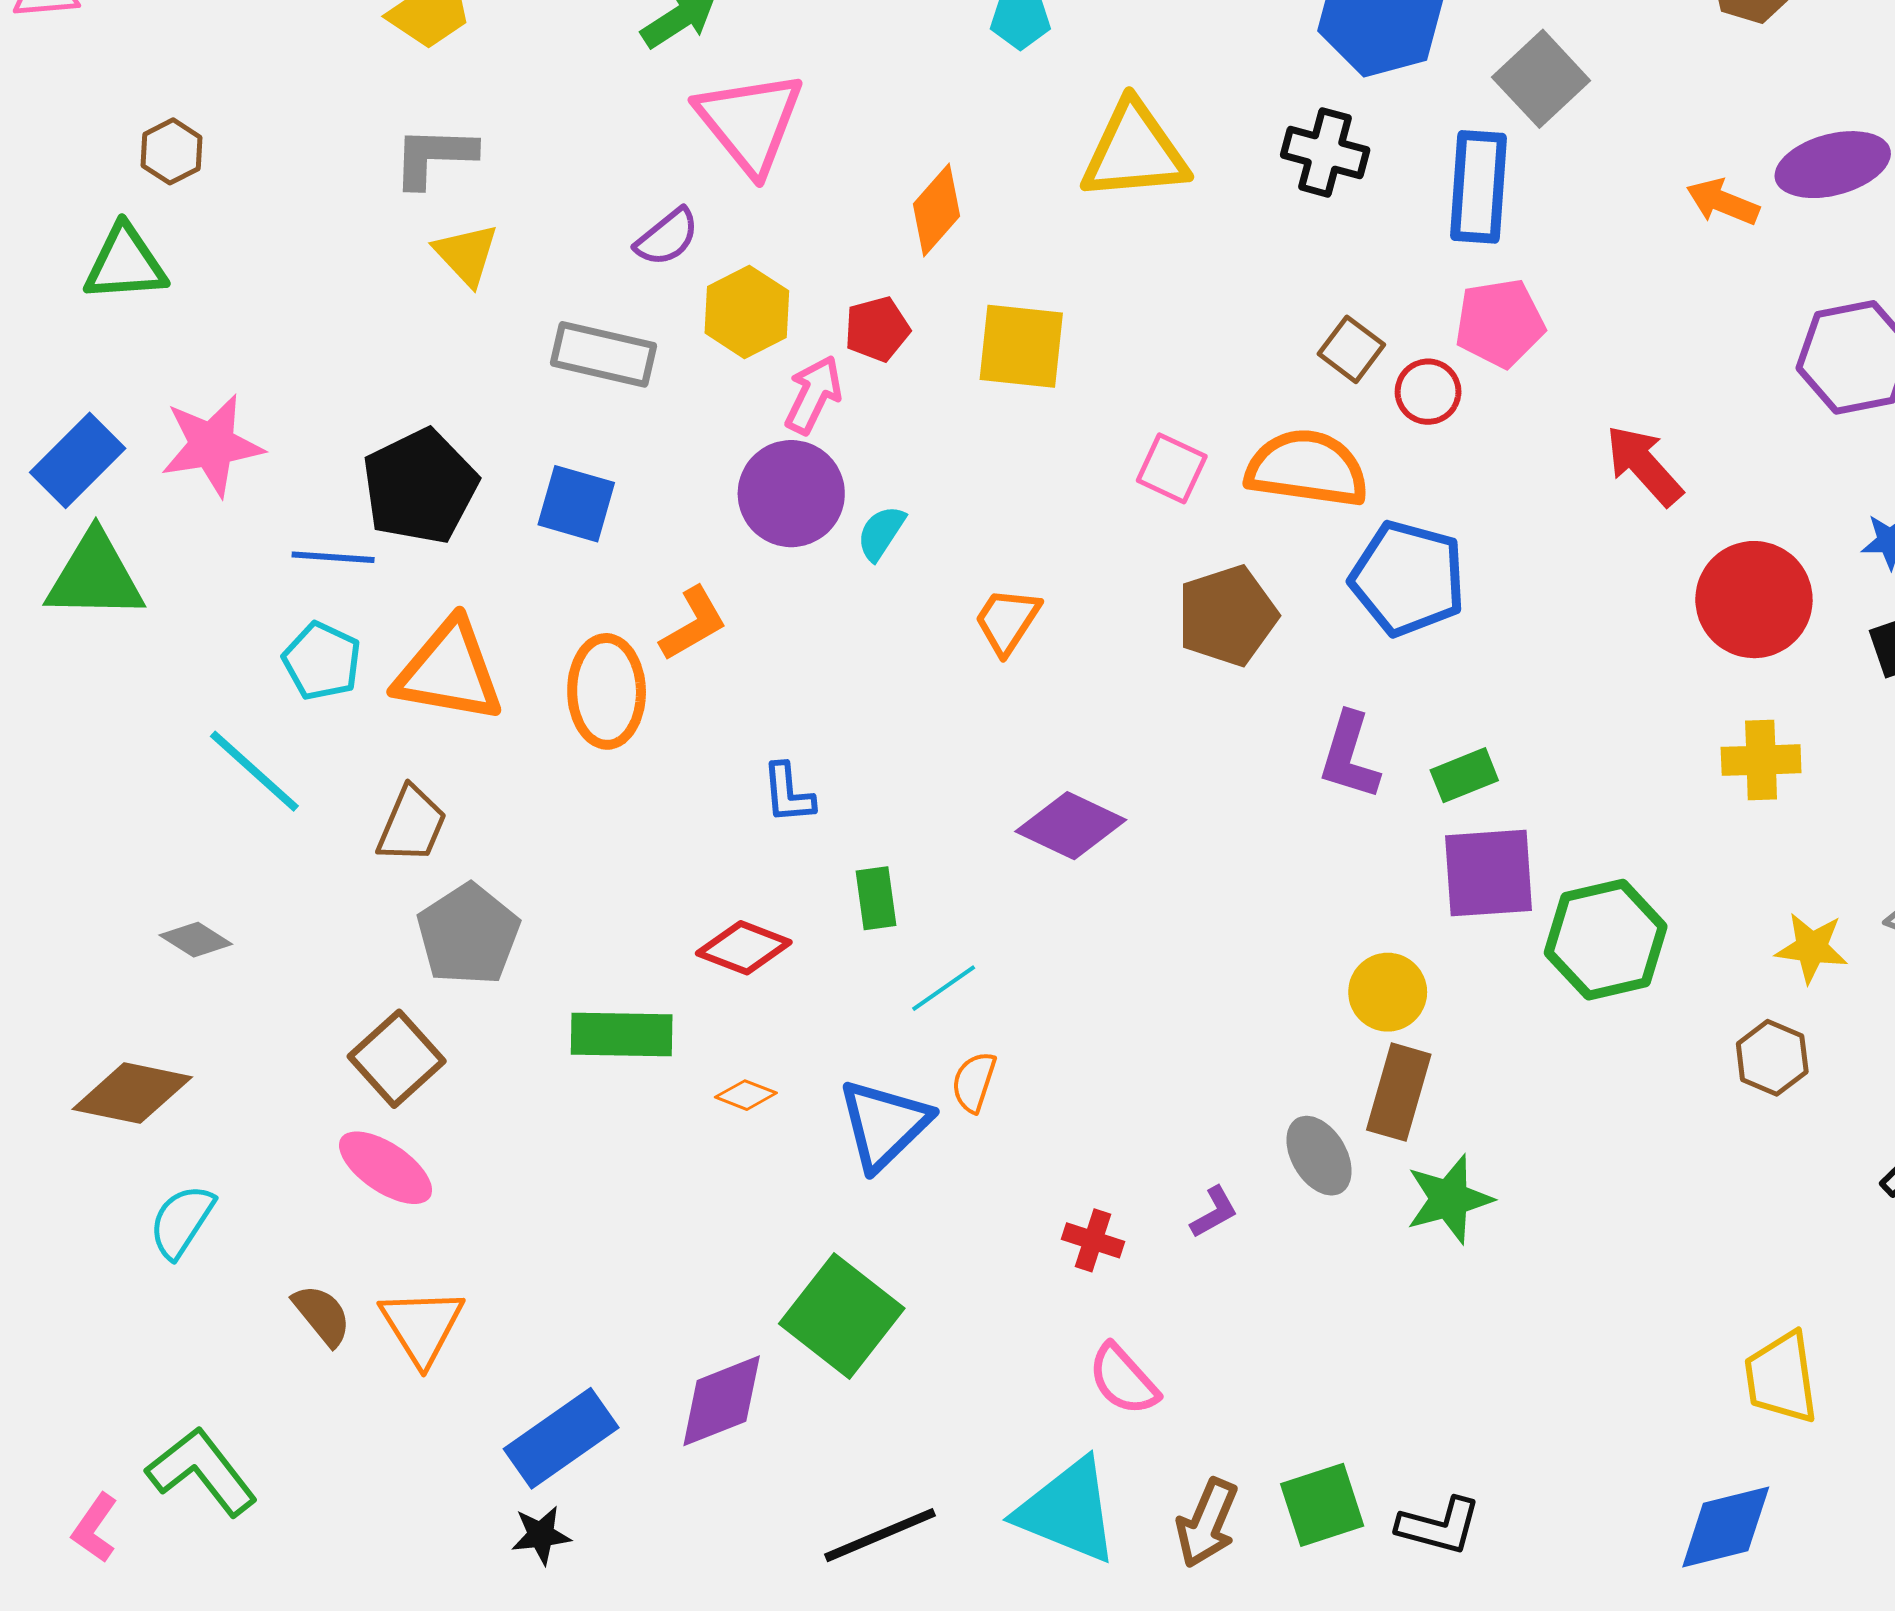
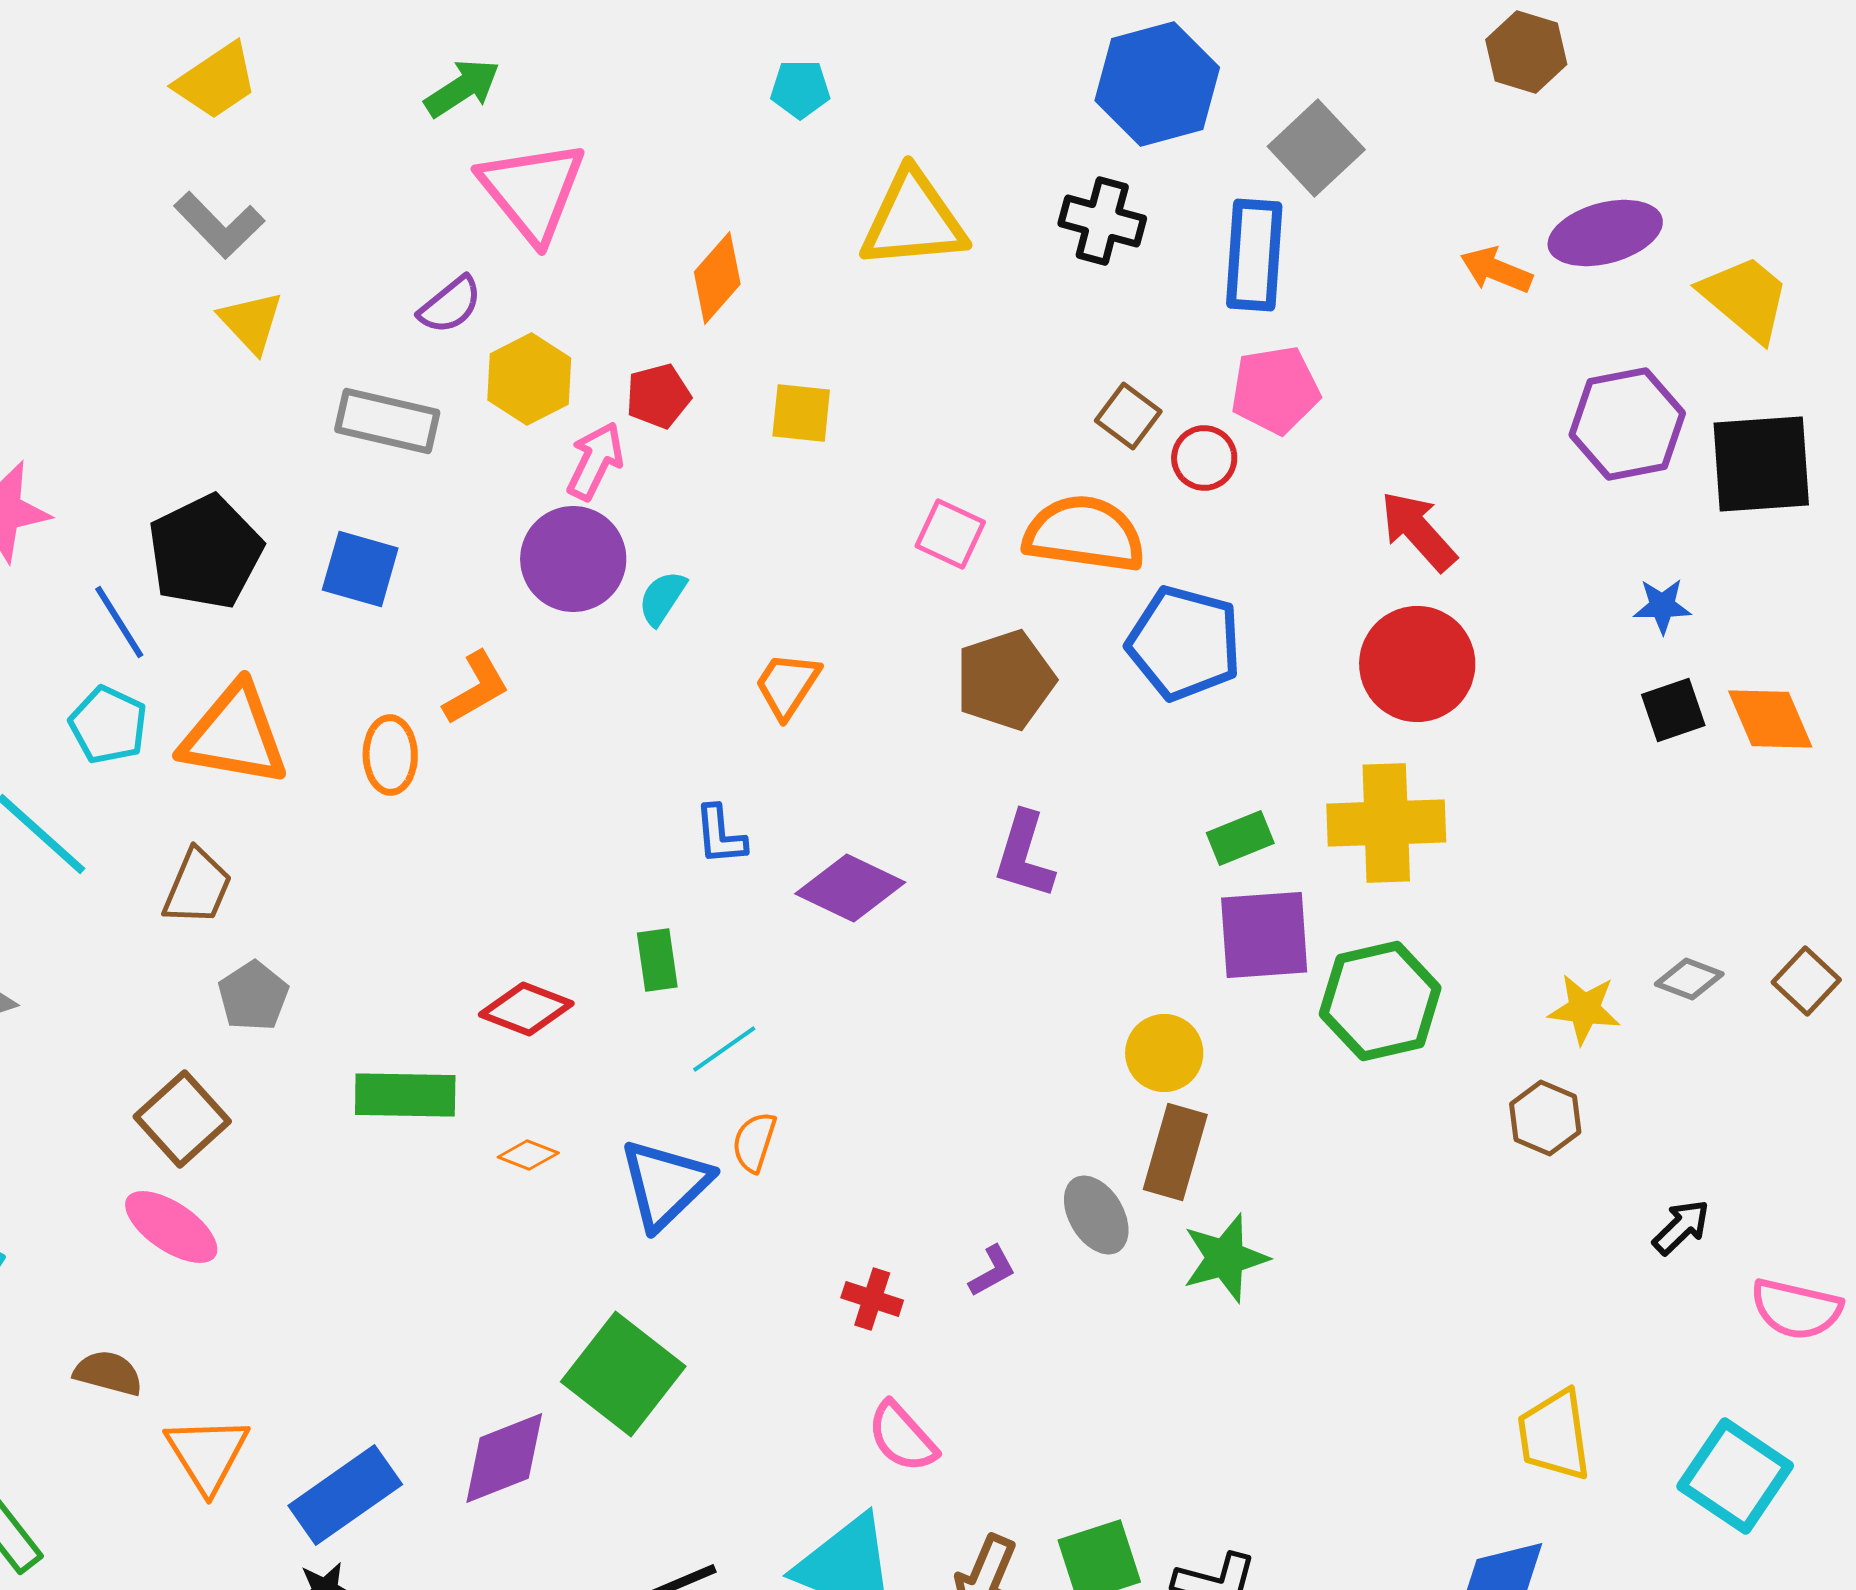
gray L-shape: (434, 157) -> (219, 225), turned -136
yellow square: (1021, 346) -> (801, 413), size x0.7
blue line: (333, 557) -> (119, 622), turned 54
red circle: (1754, 600) -> (1417, 664), moved
orange ellipse: (607, 691) -> (390, 755), size x0.7
purple L-shape: (1349, 756) -> (1024, 855), moved
yellow cross: (1761, 760) -> (1386, 823), moved, size x1.5
blue L-shape: (788, 793) -> (720, 835), moved
gray pentagon: (468, 935) -> (253, 996), size x0.7
brown semicircle: (322, 1315) -> (108, 1373), turned -36
orange triangle: (422, 1326) -> (207, 1454), moved

